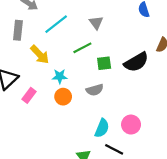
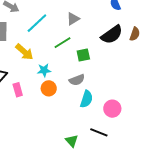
gray triangle: (96, 23) -> (73, 19), turned 40
black semicircle: (136, 62) -> (112, 35), moved
pink rectangle: (29, 95) -> (18, 90), turned -48
cyan semicircle: (102, 128) -> (86, 99), moved

